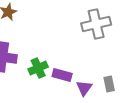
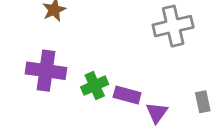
gray rectangle: (109, 84) -> (203, 102), moved

